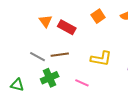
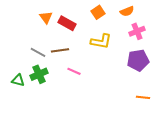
yellow L-shape: (101, 59) -> (101, 41), moved
green cross: (50, 78) -> (39, 74), moved
pink line: (82, 83) -> (74, 71), moved

